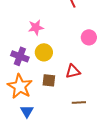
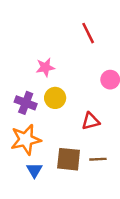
brown square: (49, 80) -> (69, 159), moved, size x1.5
orange star: (20, 86) -> (26, 140), turned 30

